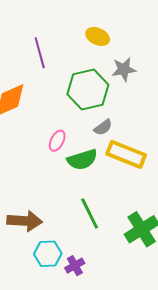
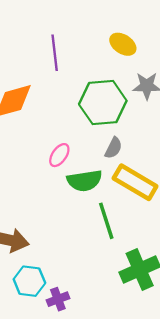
gray semicircle: (103, 127) -> (114, 148), turned -36
green line: (90, 214) -> (106, 221), moved

